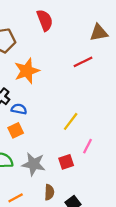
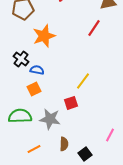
red line: (83, 62) -> (94, 28), turned -30
pink line: (88, 146) -> (110, 135), moved
red square: (66, 162) -> (71, 103), moved

